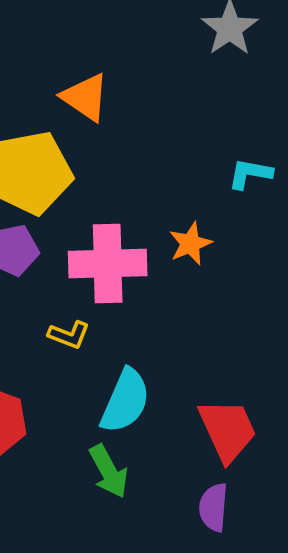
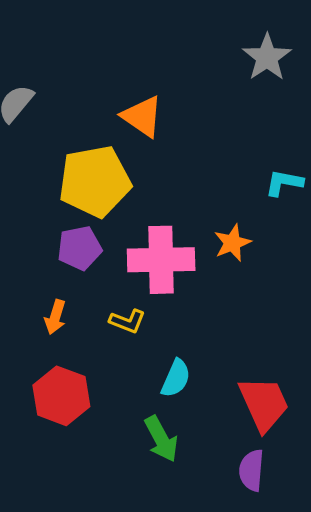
cyan semicircle: (125, 401) -> (176, 378), size x0.7

